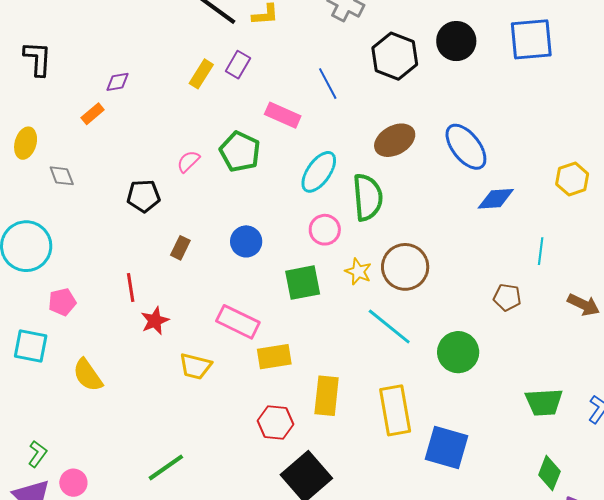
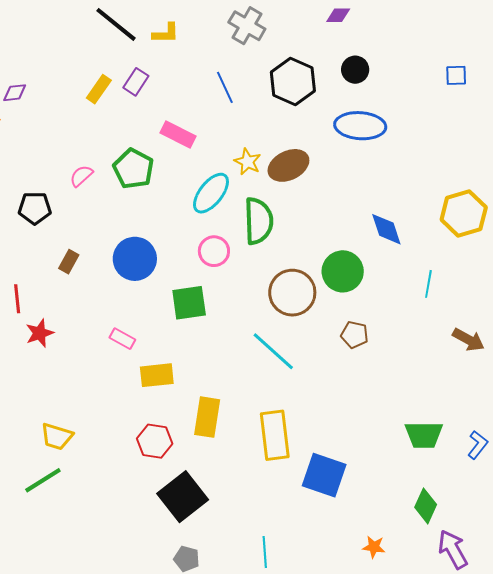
blue square: (531, 39) -> (456, 75), moved, size x0.5
black circle: (456, 41) -> (355, 70), size x0.7
blue line: (328, 84) -> (225, 87), moved
blue ellipse: (466, 147) -> (360, 126), moved, turned -51
yellow hexagon: (572, 179) -> (464, 214), size x1.4
blue diamond: (496, 199) -> (386, 229), turned 72
blue circle: (246, 241) -> (135, 259), size x1.4
yellow star: (358, 272) -> (248, 162), moved
brown pentagon: (507, 297) -> (355, 335), moved
pink rectangle: (238, 322) -> (122, 339), size x0.6
green circle: (458, 352) -> (343, 271), moved
yellow trapezoid: (195, 366) -> (57, 436), moved

